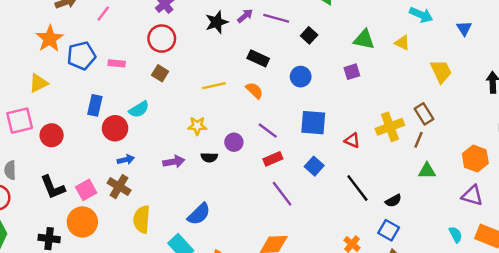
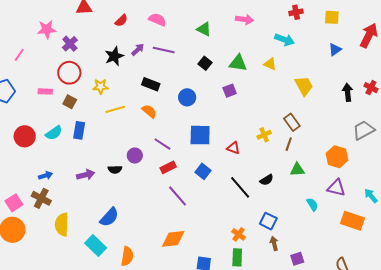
blue triangle: (464, 28) -> (335, 50), moved, turned 32
black square: (309, 35) -> (205, 63), moved
pink rectangle: (117, 63) -> (45, 91), moved
blue rectangle: (95, 105) -> (79, 130), moved
yellow star: (197, 126) -> (101, 86), moved
yellow cross: (390, 127) -> (264, 135), size x0.6
red circle: (115, 128) -> (25, 136), moved
black semicircle: (393, 201) -> (267, 180), moved
cyan semicircle: (456, 235) -> (312, 204), moved

